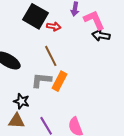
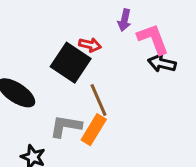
black square: (35, 16) -> (71, 63), moved
brown line: (51, 56) -> (99, 100), moved

